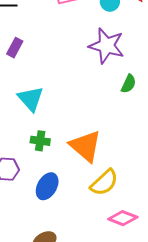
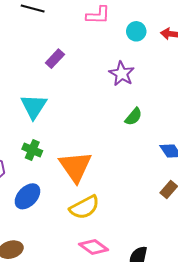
purple star: (107, 46) -> (122, 74), size x0.7
purple rectangle: (15, 48) -> (55, 59), moved

